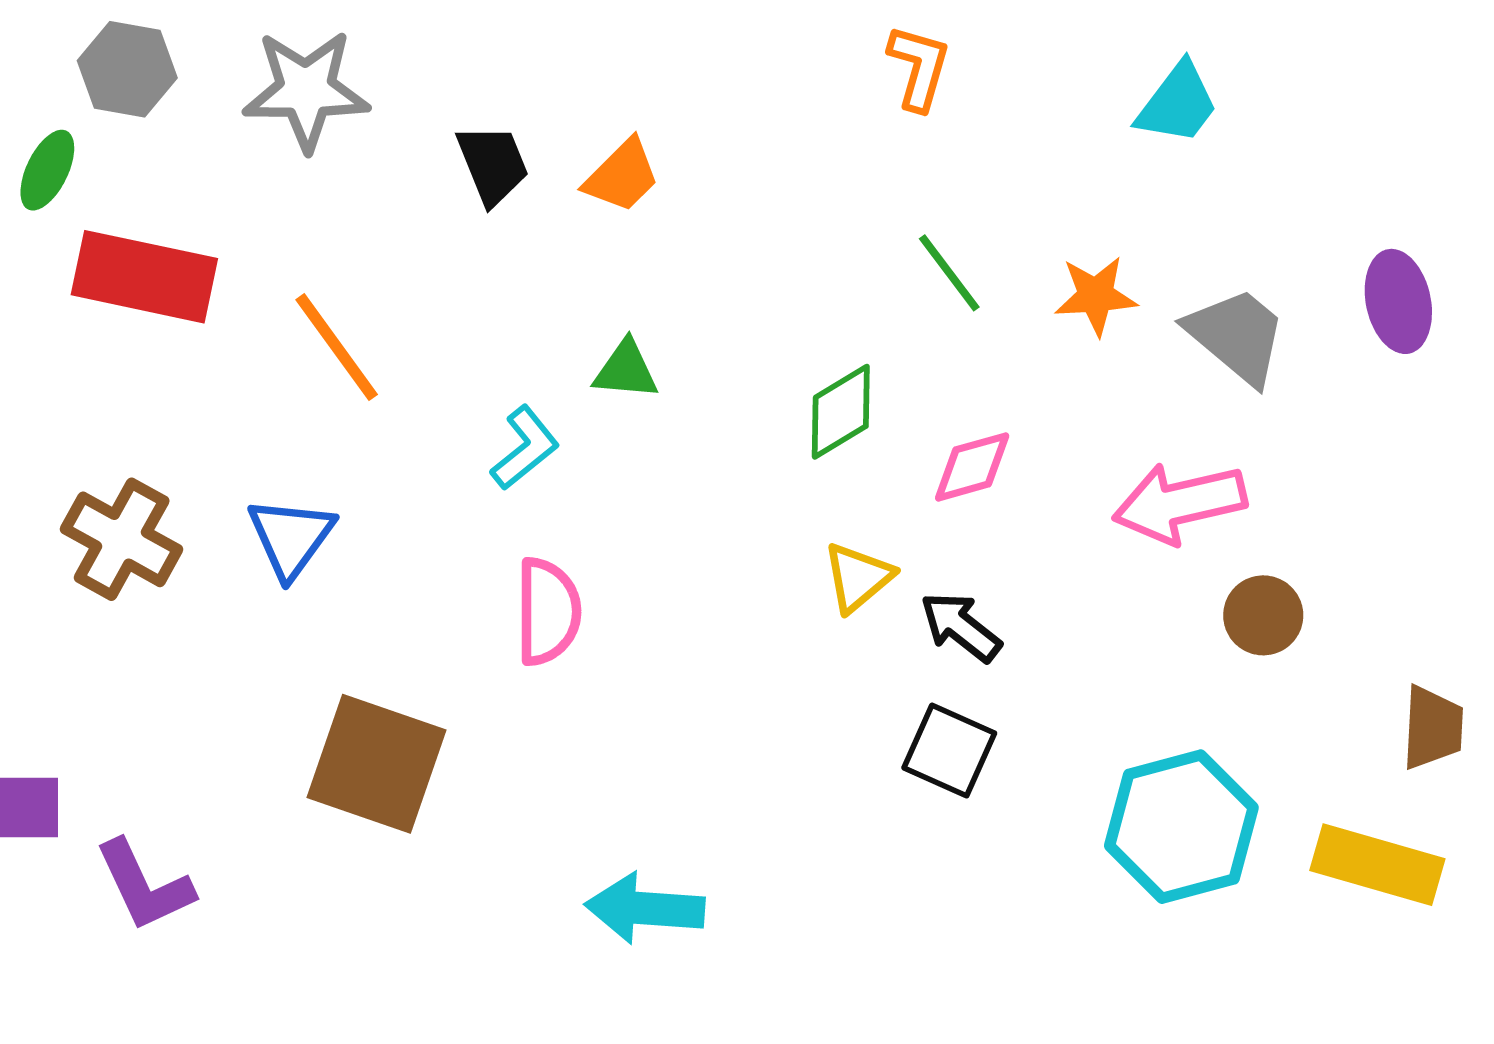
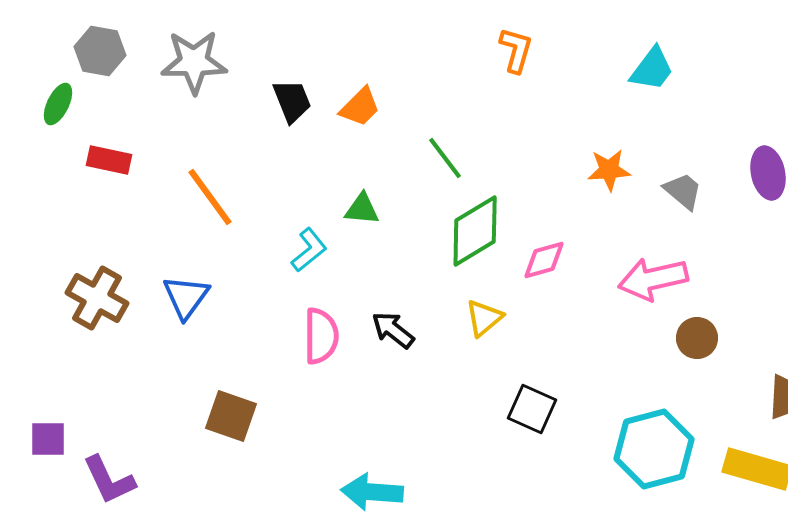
green line: (949, 273) -> (445, 158), moved
red rectangle: (144, 277) -> (109, 160), size x0.6
gray trapezoid: (1237, 336) -> (683, 191), size x0.7
green diamond: (841, 412) -> (475, 231), size x1.4
black arrow: (961, 627) -> (393, 330), moved
brown square: (377, 764) -> (231, 416), size x0.7

